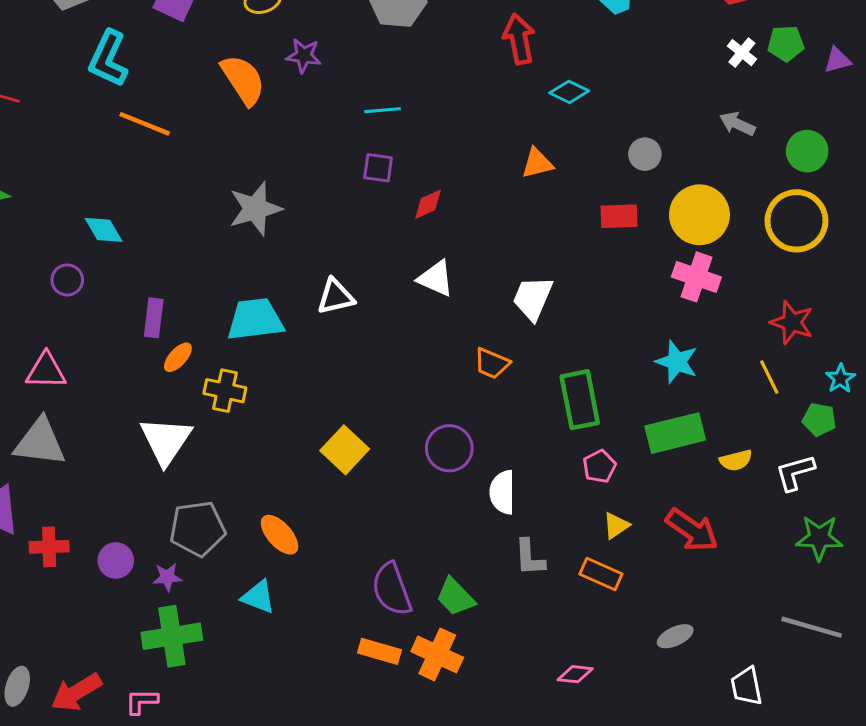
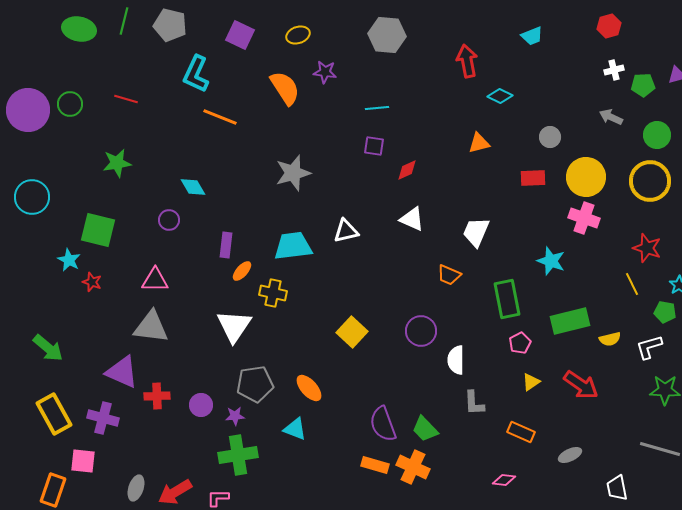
green pentagon: (786, 43) -> (643, 85), moved
white cross: (742, 53) -> (614, 70), turned 36
cyan star: (677, 362) -> (551, 261), moved
orange rectangle: (601, 574) -> (521, 432), moved

